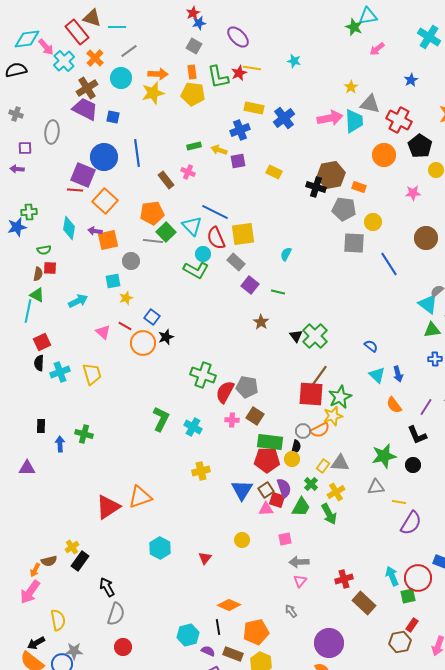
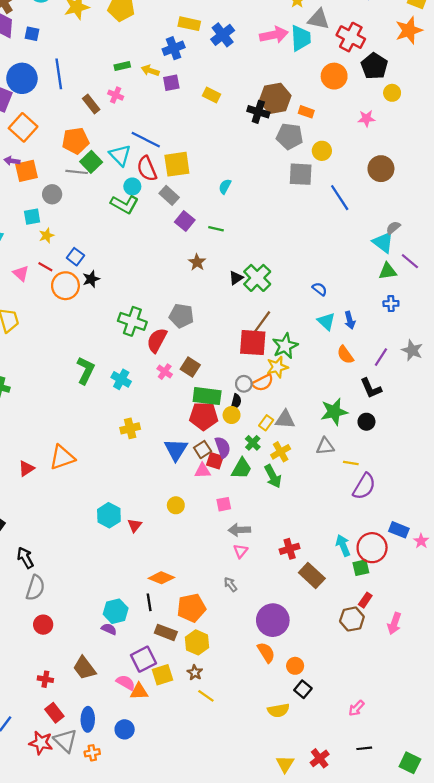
black triangle: (296, 336) -> (236, 278), turned 32
gray pentagon: (247, 387) -> (181, 316), moved
pink cross: (232, 420) -> (165, 372), turned 32
red triangle: (108, 507) -> (26, 469), size x0.6
cyan hexagon: (160, 548) -> (109, 515), moved
purple semicircle: (208, 651) -> (109, 629), moved

